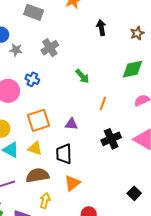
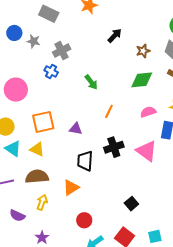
black arrow: (101, 28) -> (115, 36), turned 49
brown star: (137, 33) -> (143, 51), moved
gray star: (16, 50) -> (33, 41), moved
blue cross: (32, 79) -> (51, 71), moved
black trapezoid: (64, 154) -> (85, 161), moved

